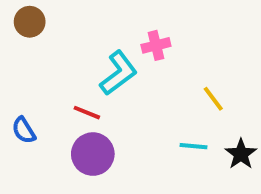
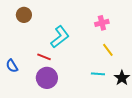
brown circle: (30, 22) -> (24, 15), moved
pink cross: (156, 45) -> (102, 23), moved

